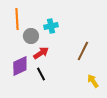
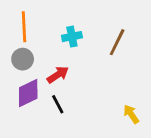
gray circle: (31, 36) -> (23, 59), moved
brown line: (83, 51) -> (117, 42), moved

